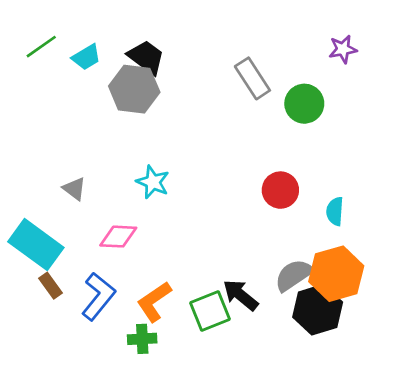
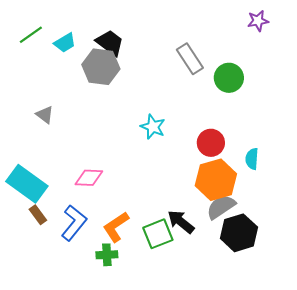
purple star: (343, 49) -> (258, 21), moved
cyan star: (153, 182) -> (153, 127), moved
gray triangle: (74, 189) -> (45, 115), moved
orange hexagon: (336, 274) -> (216, 180), moved

